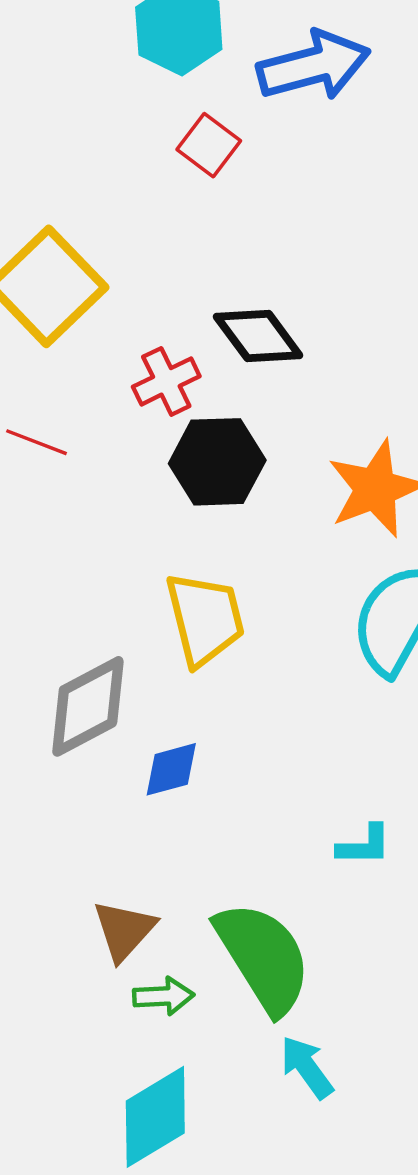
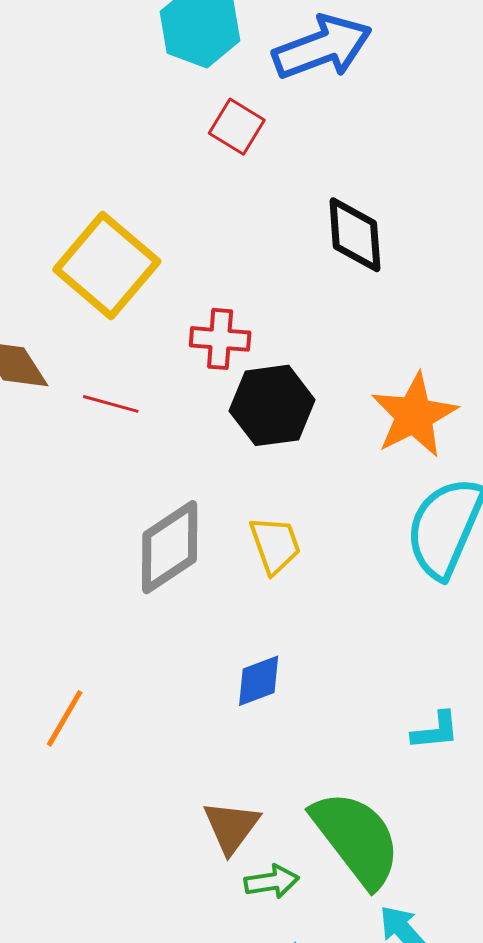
black diamond: (258, 336) -> (355, 235), moved, turned 38
red cross: (166, 381) -> (220, 339), turned 36
yellow trapezoid: (205, 619) -> (275, 545), size x0.7
gray diamond: (88, 706) -> (170, 547), moved

